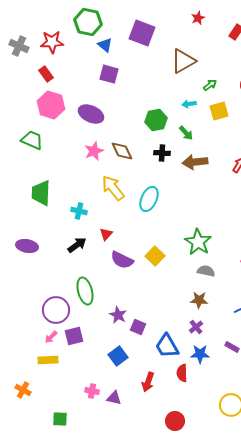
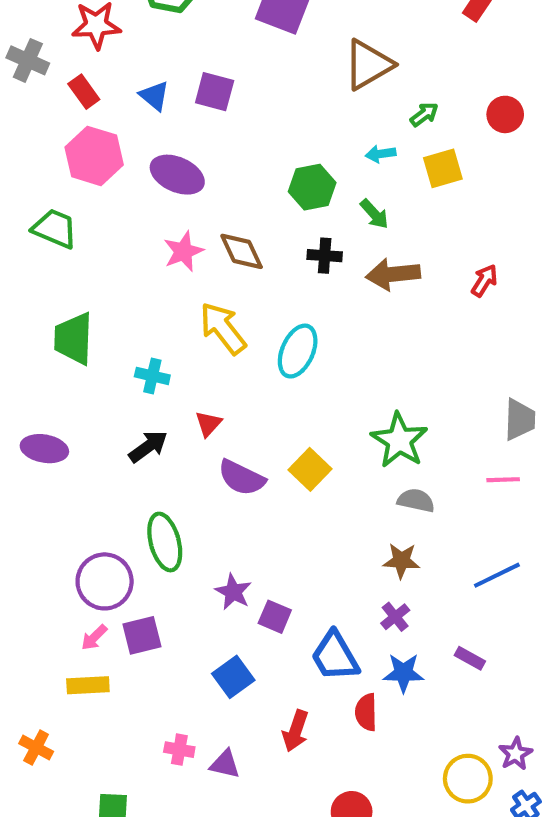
blue triangle: (105, 45) -> (154, 96), moved
gray cross: (19, 46) -> (28, 60), moved

